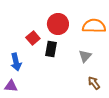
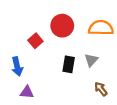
black rectangle: (51, 49) -> (69, 64), moved
purple triangle: (11, 86) -> (27, 92), moved

